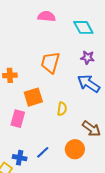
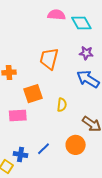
pink semicircle: (47, 16) -> (56, 15), moved
pink rectangle: (18, 119) -> (18, 116), turned 72

